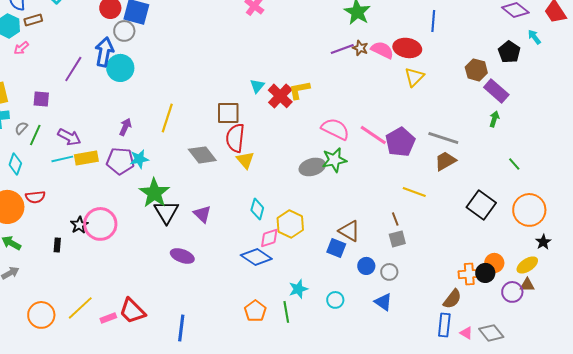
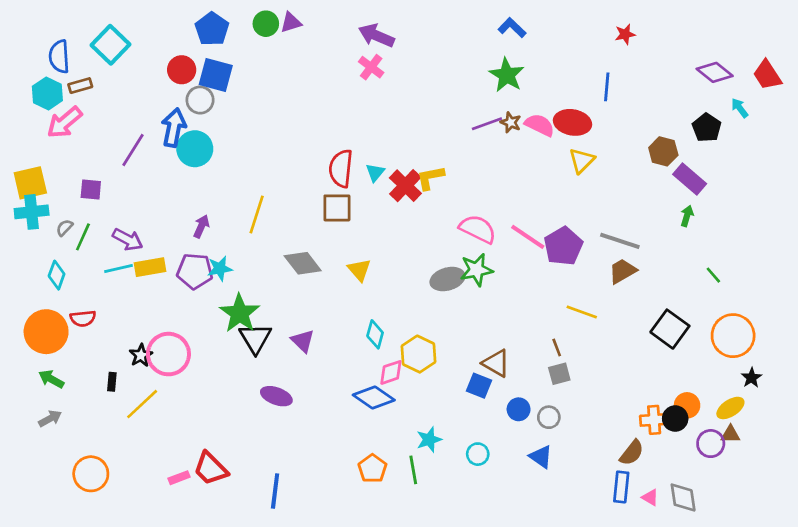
pink arrow: (21, 48) -> (64, 122), size x1.8
red semicircle: (235, 138) -> (341, 168), moved
yellow line: (80, 308) -> (142, 404), moved
gray diamond: (491, 333) -> (683, 497), turned 30

